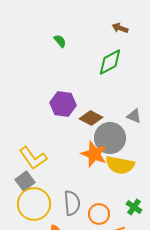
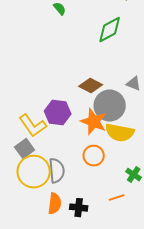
purple hexagon: (63, 104) -> (58, 113), moved
gray semicircle: (72, 203) -> (57, 171), moved
orange circle: (99, 214) -> (94, 156), moved

